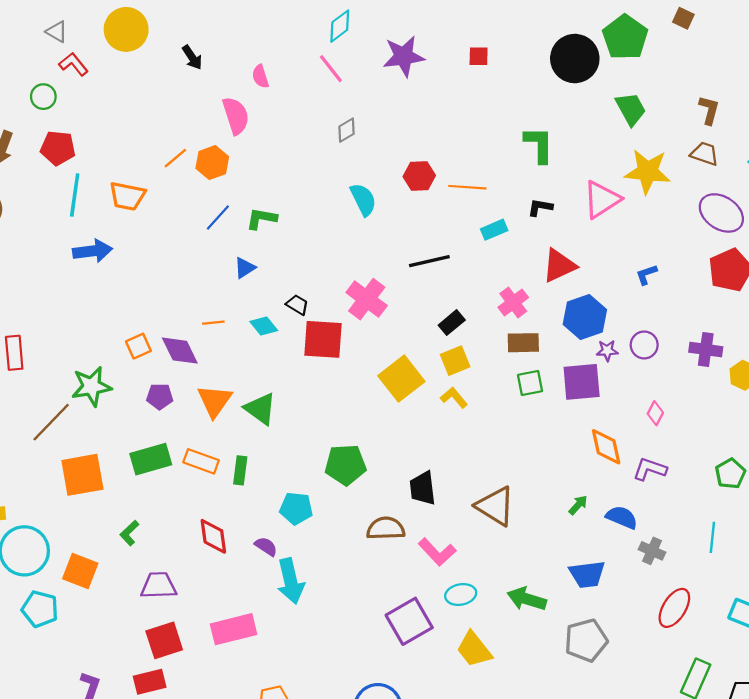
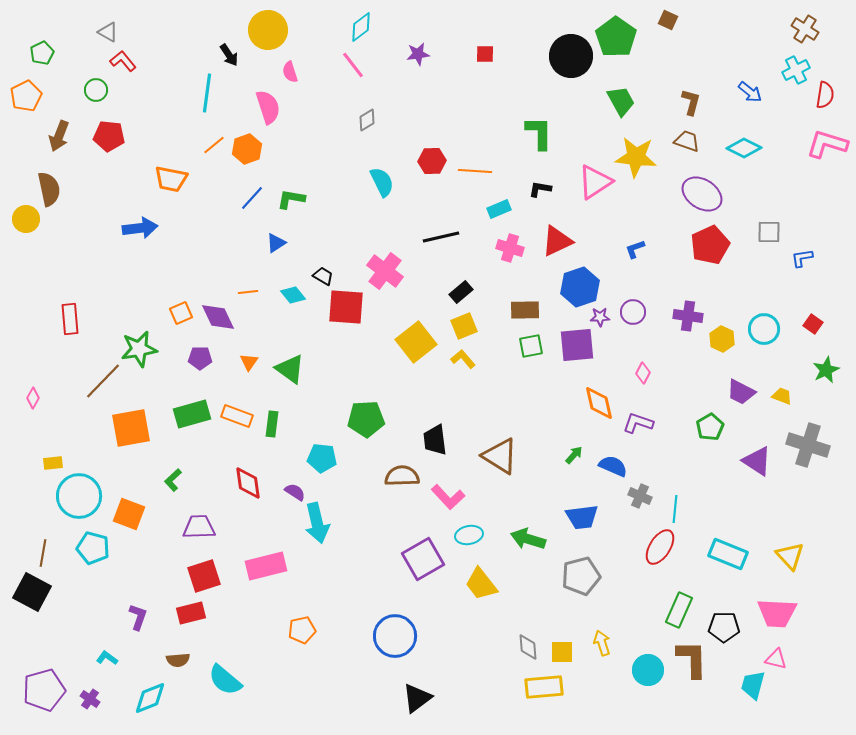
yellow circle: (126, 29) -> (268, 30), moved
purple star: (404, 56) -> (418, 54), size x0.6
cyan line: (75, 195) -> (207, 93), moved
pink cross: (513, 302) -> (510, 248), moved, turned -36
orange triangle: (215, 401) -> (249, 362), size x0.6
cyan line: (712, 537) -> (675, 509), moved

